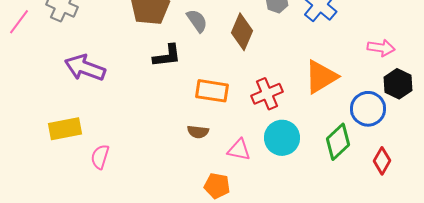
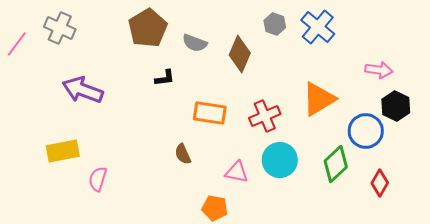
gray semicircle: (197, 21) -> (195, 43), turned 145
black L-shape: (167, 56) -> (165, 78), size x0.7
brown semicircle: (198, 132) -> (183, 154), moved, turned 60

